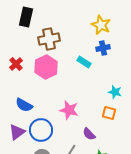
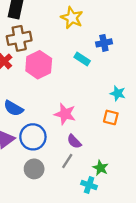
yellow star: (101, 25) -> (72, 18), moved
brown cross: (49, 39) -> (19, 38), moved
purple semicircle: (89, 134) -> (74, 141), moved

